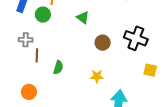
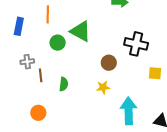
green circle: (43, 15) -> (58, 43), moved
green triangle: (83, 18) -> (81, 31), size x1.6
brown circle: (103, 43) -> (109, 63), moved

